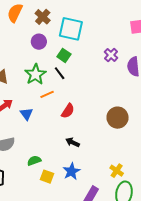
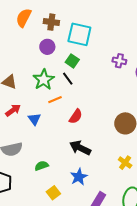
brown cross: (43, 17) -> (51, 22), turned -35
purple cross: (111, 55) -> (119, 61), turned -32
black arrow: (73, 142) -> (80, 148), size x1.5
yellow cross: (117, 171) -> (125, 163), moved
yellow square: (47, 177) -> (53, 193), moved, turned 32

